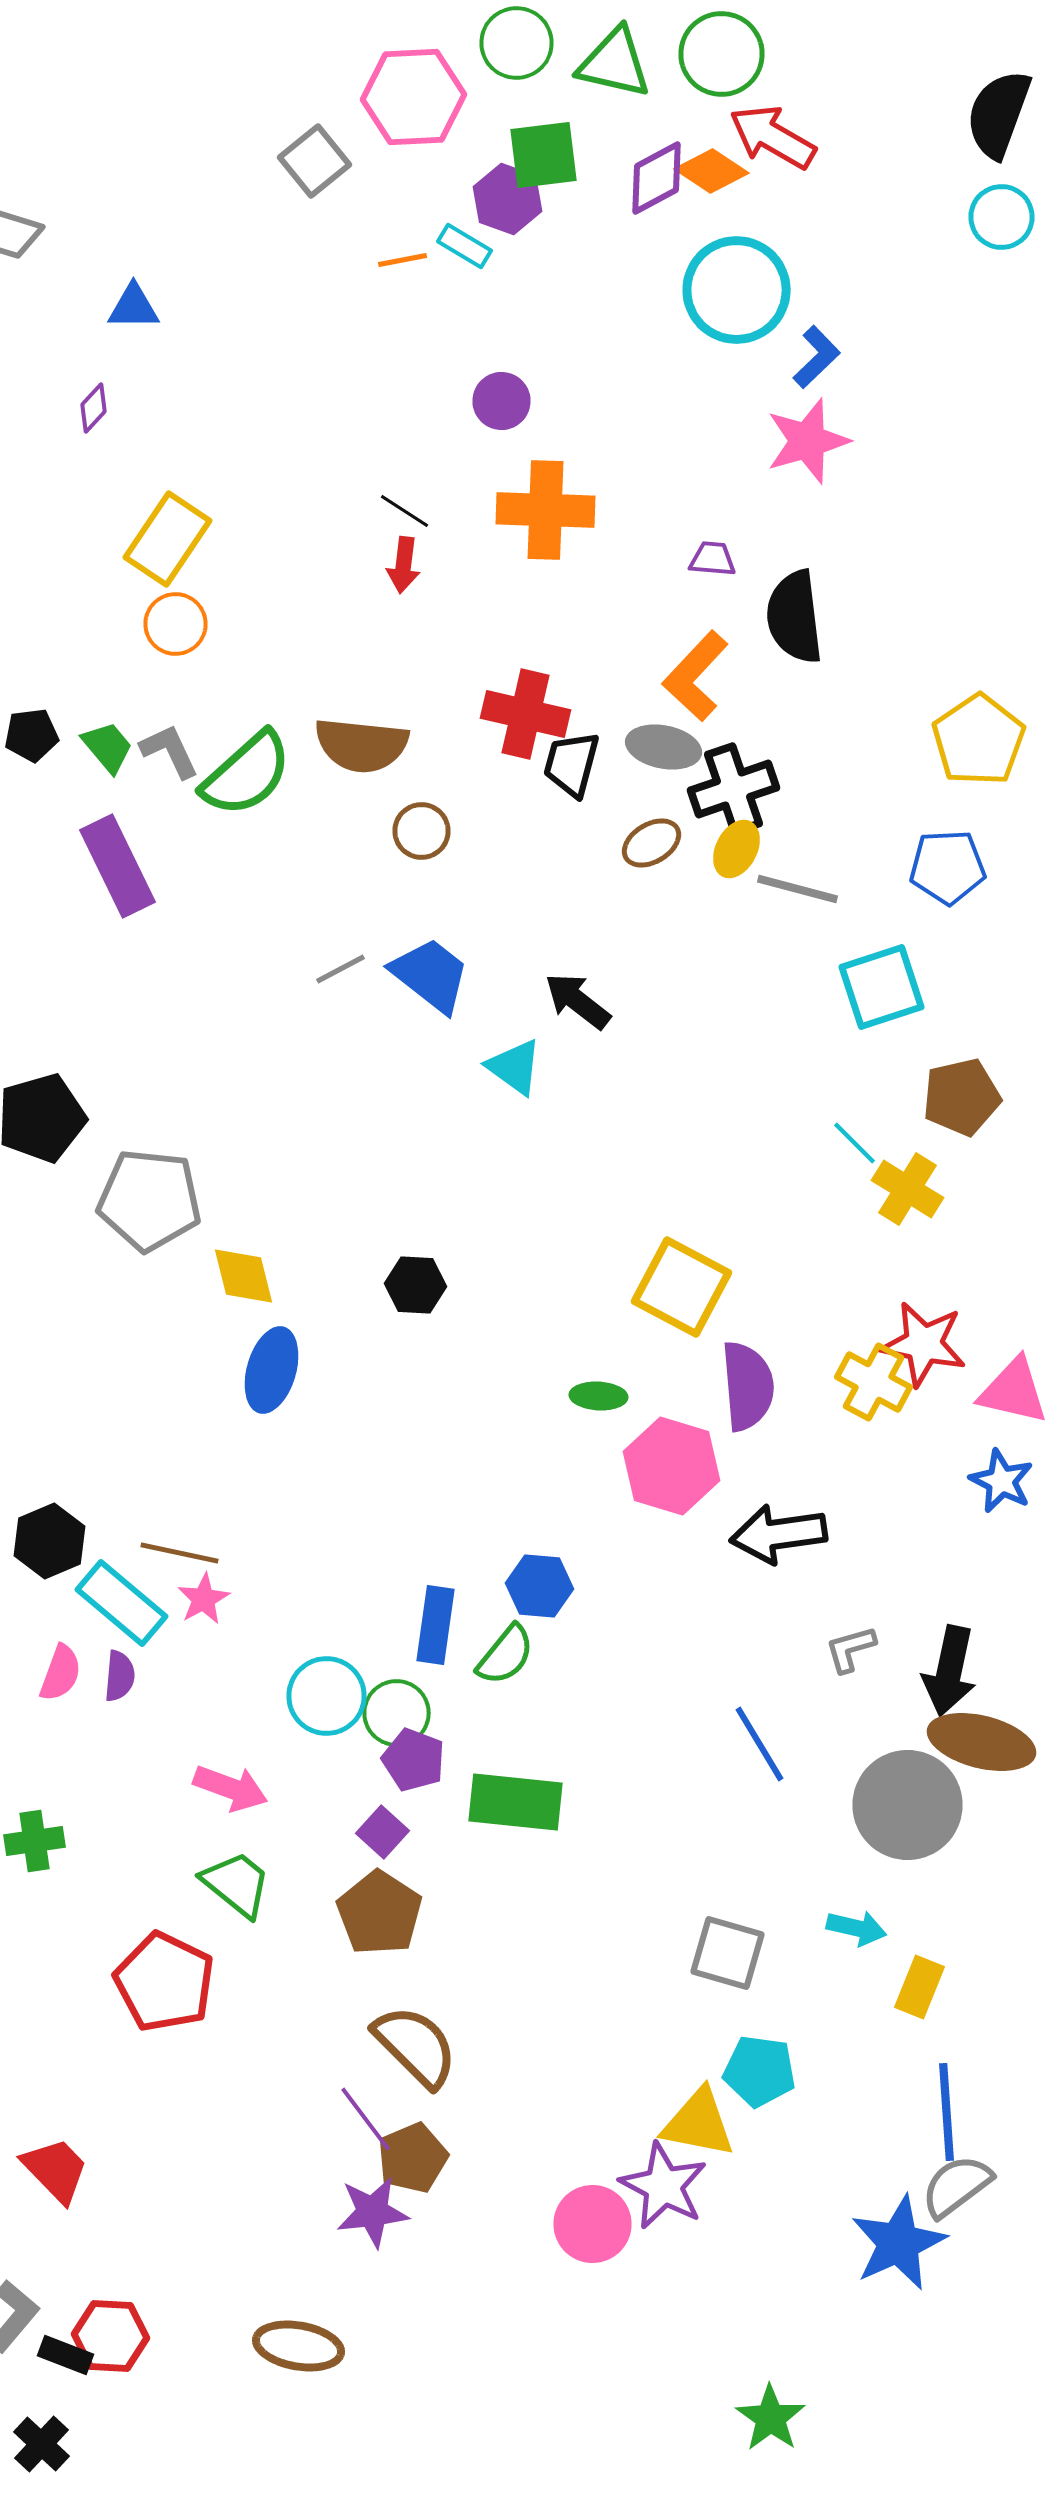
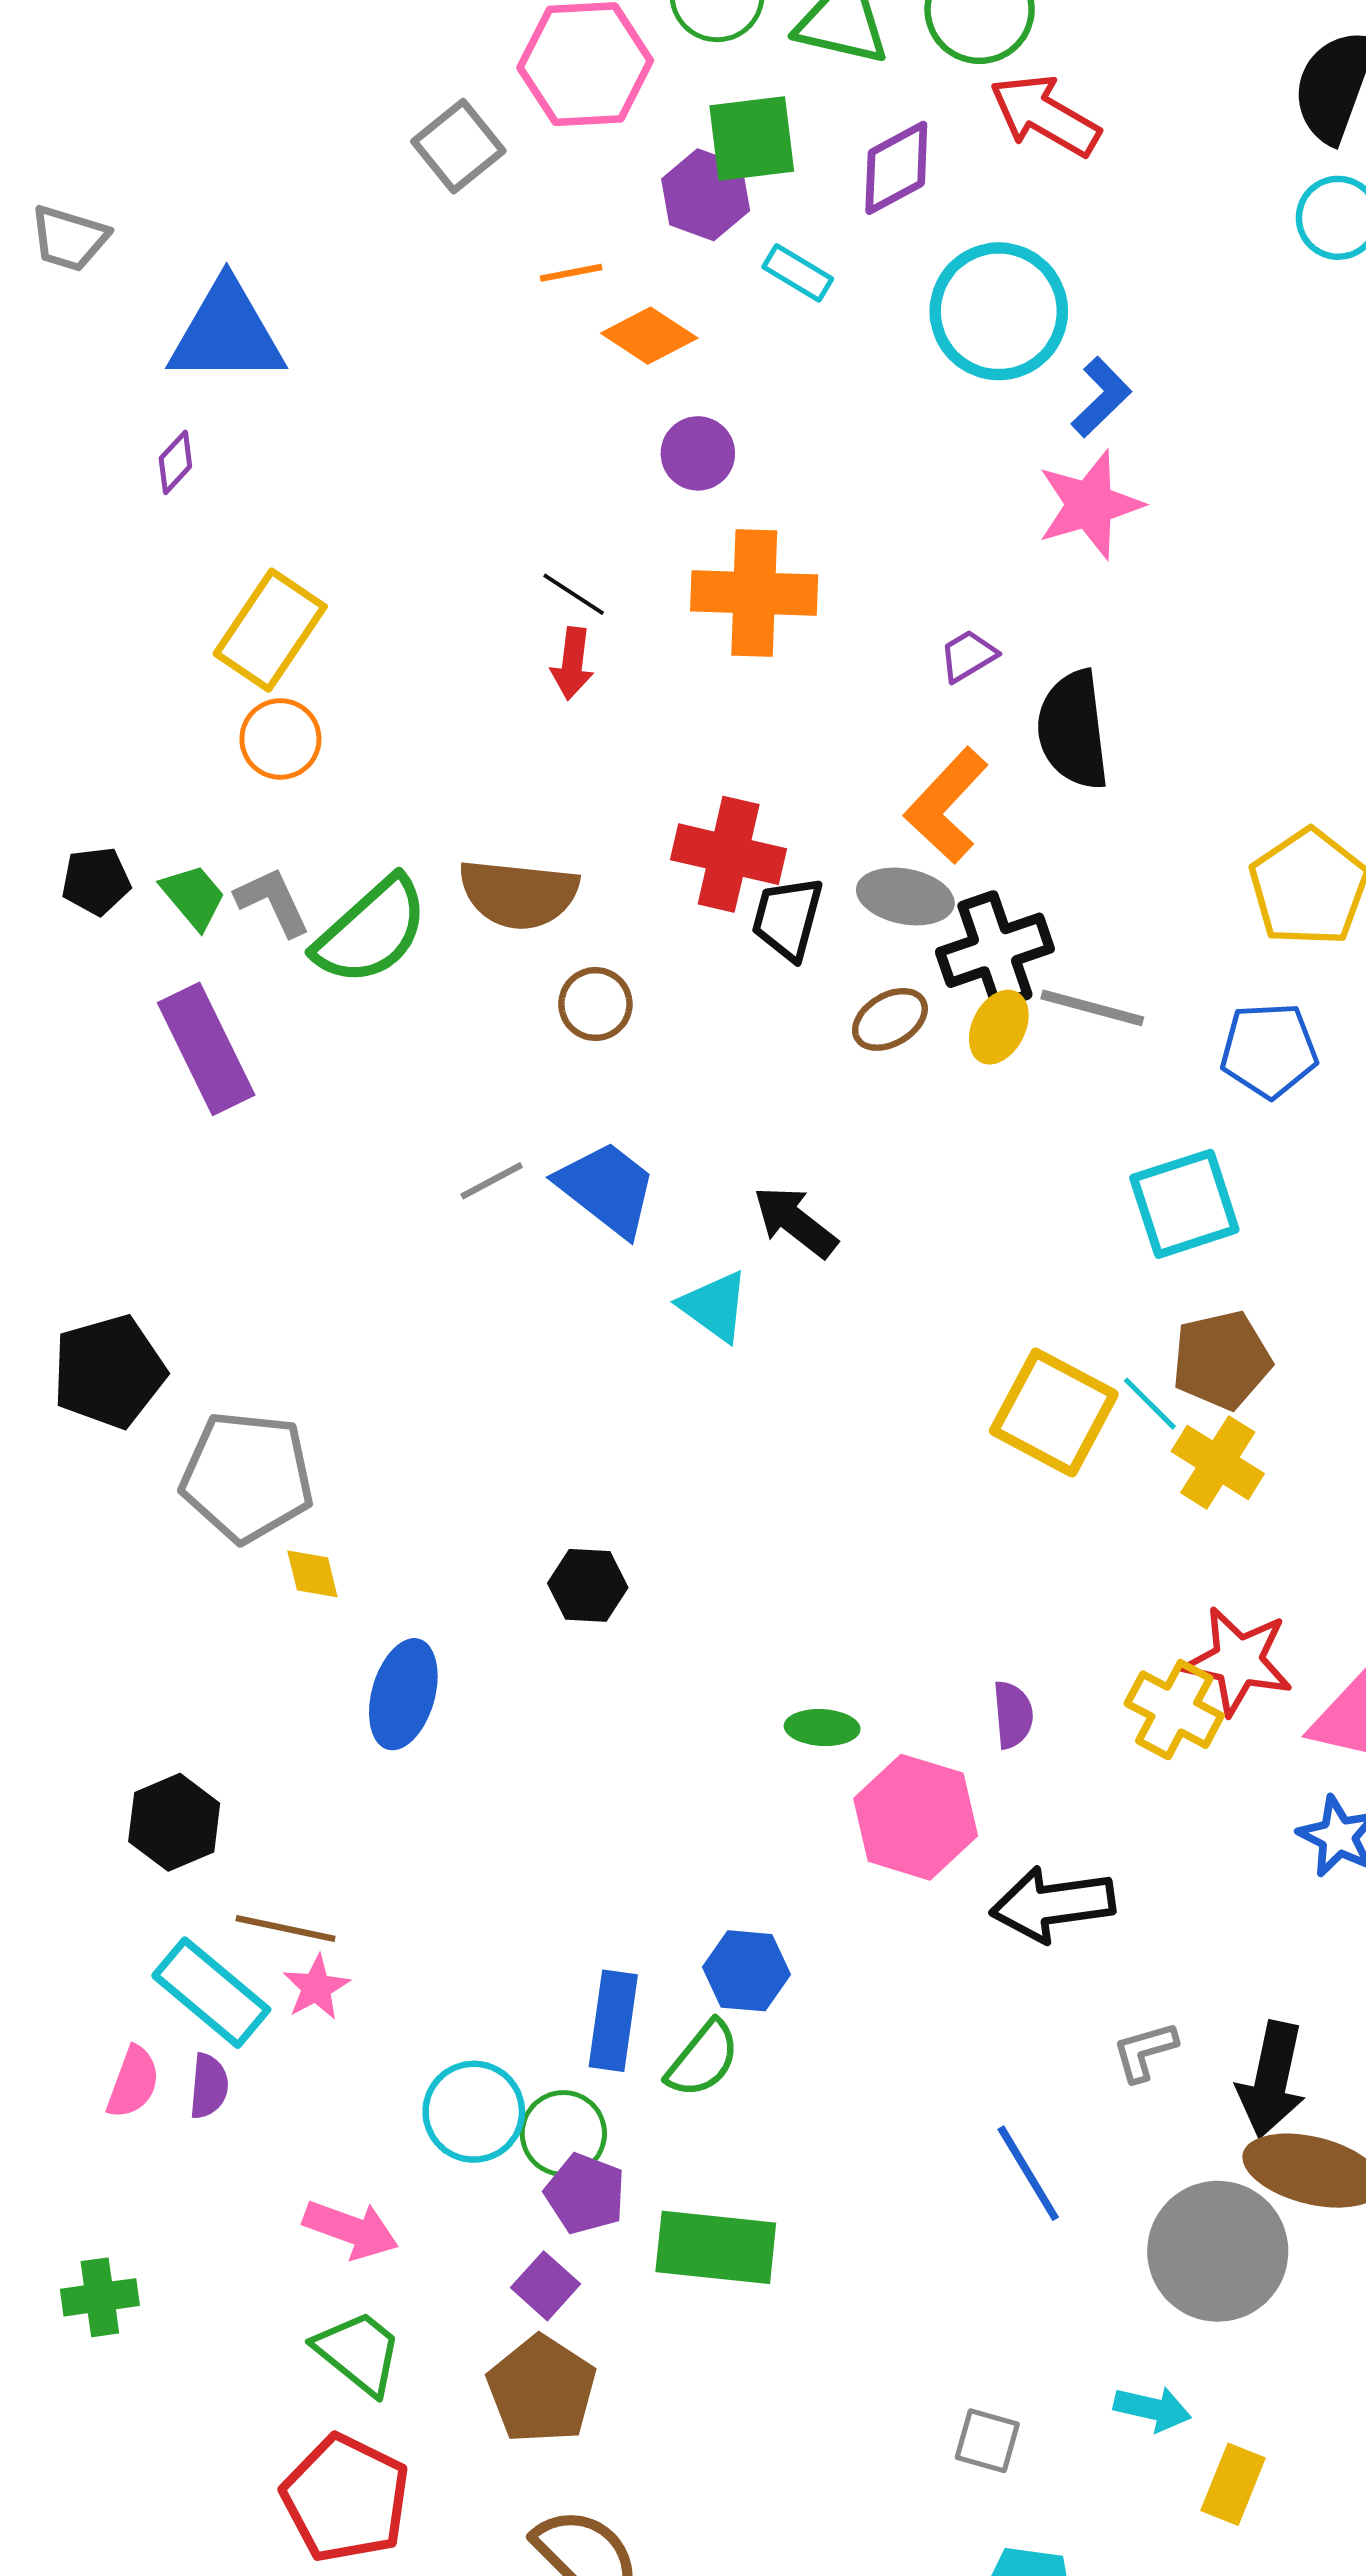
orange diamond: (712, 171) -> (649, 336), moved
cyan rectangle: (464, 246) -> (798, 273), moved
blue triangle: (134, 307) -> (227, 333), size x1.8
purple trapezoid: (712, 559) -> (968, 656), turned -36
gray line: (798, 889) -> (1092, 1008), moved
brown pentagon: (962, 1097) -> (1222, 1360), moved
yellow diamond: (244, 1276) -> (312, 1574), moved, size x0.7
yellow square: (682, 1287) -> (1054, 1413), moved
purple semicircle: (748, 1386) -> (1013, 1715), size x0.6
black hexagon: (50, 1541) -> (174, 1822), moved
gray square: (728, 1953) -> (987, 2441), size x0.7
red pentagon: (164, 1982) -> (346, 2498), moved

